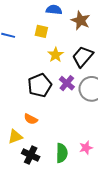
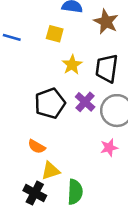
black trapezoid: (83, 57) -> (107, 68), turned -35
yellow triangle: (15, 137) -> (51, 171), moved
pink star: (86, 148) -> (109, 148), moved

